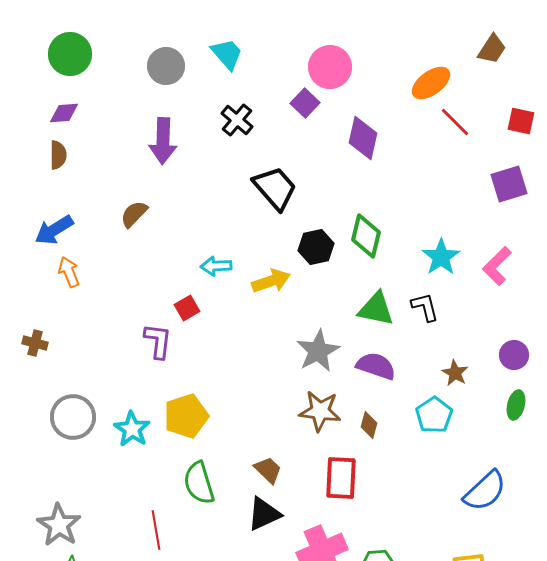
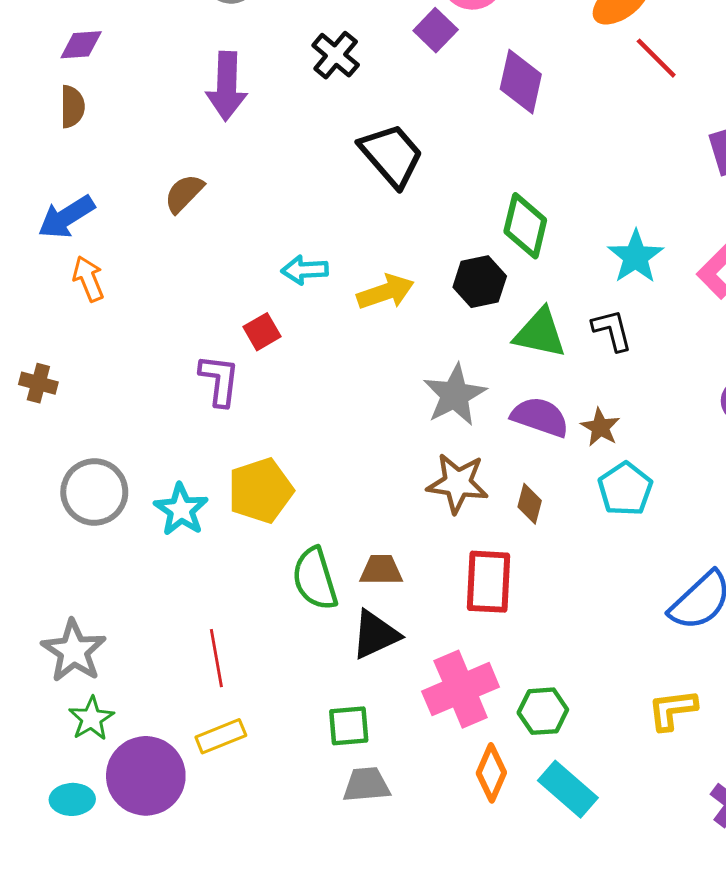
black hexagon: (316, 247) -> (480, 282), moved
brown star: (455, 373) -> (600, 427), moved
brown trapezoid: (268, 470) -> (381, 570), turned -44
green semicircle: (199, 483) -> (315, 579), moved

